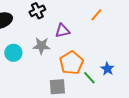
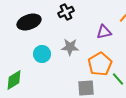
purple triangle: (62, 31) -> (104, 32), moved

